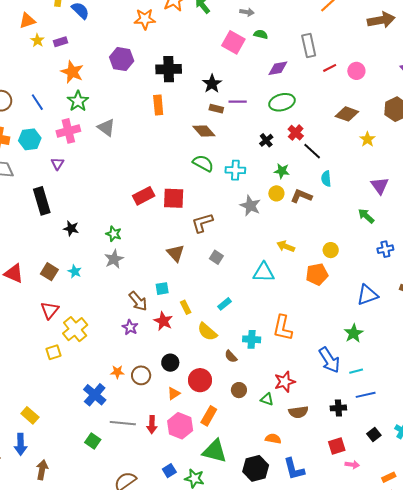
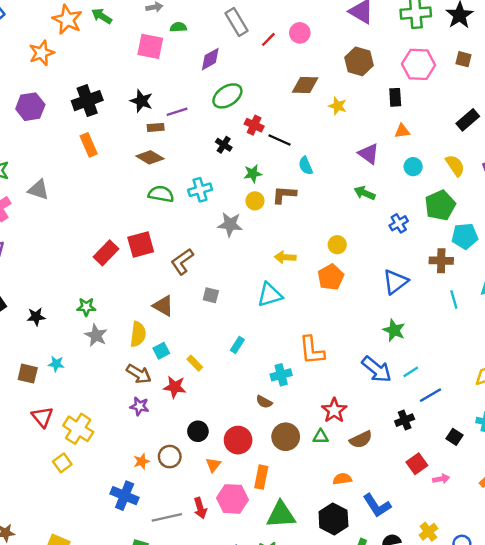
yellow semicircle: (207, 332) -> (138, 334), moved, turned -105
brown circle: (239, 390) -> (286, 437), size x1.5

